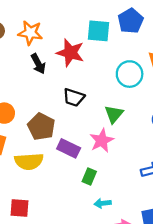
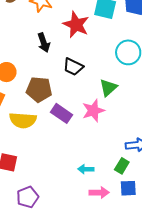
black arrow: (38, 64) -> (44, 43), moved
brown pentagon: (41, 127) -> (39, 90), turned -30
green rectangle: (89, 176) -> (122, 166), moved

